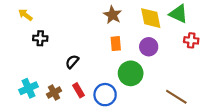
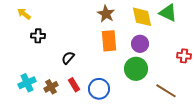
red cross: (191, 40) -> (184, 56), moved
orange rectangle: (116, 44) -> (109, 41), size x1.5
green circle: (131, 73) -> (136, 69), moved

